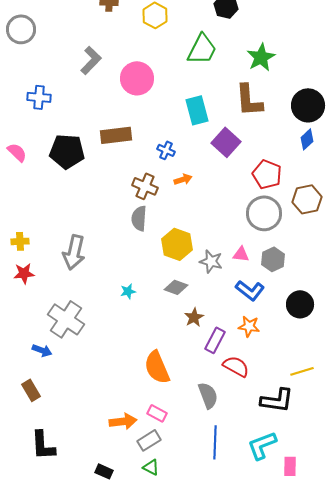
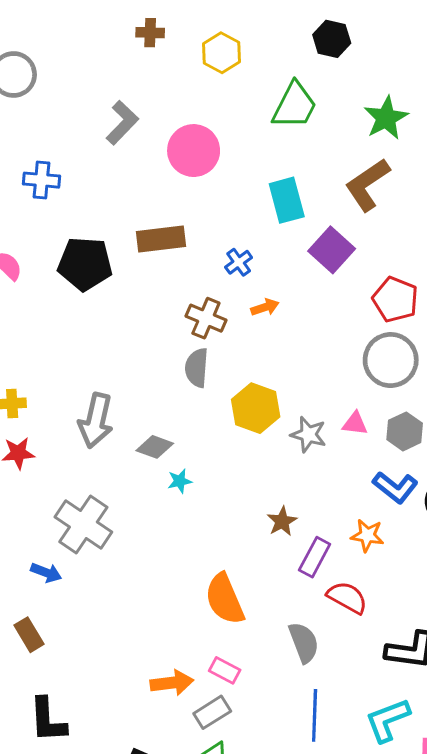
brown L-shape: (249, 100) -> (367, 185), turned 60
blue cross: (166, 150) -> (239, 262), turned 30
gray diamond: (176, 287) -> (155, 447), moved
blue L-shape: (250, 290) -> (395, 487), moved

